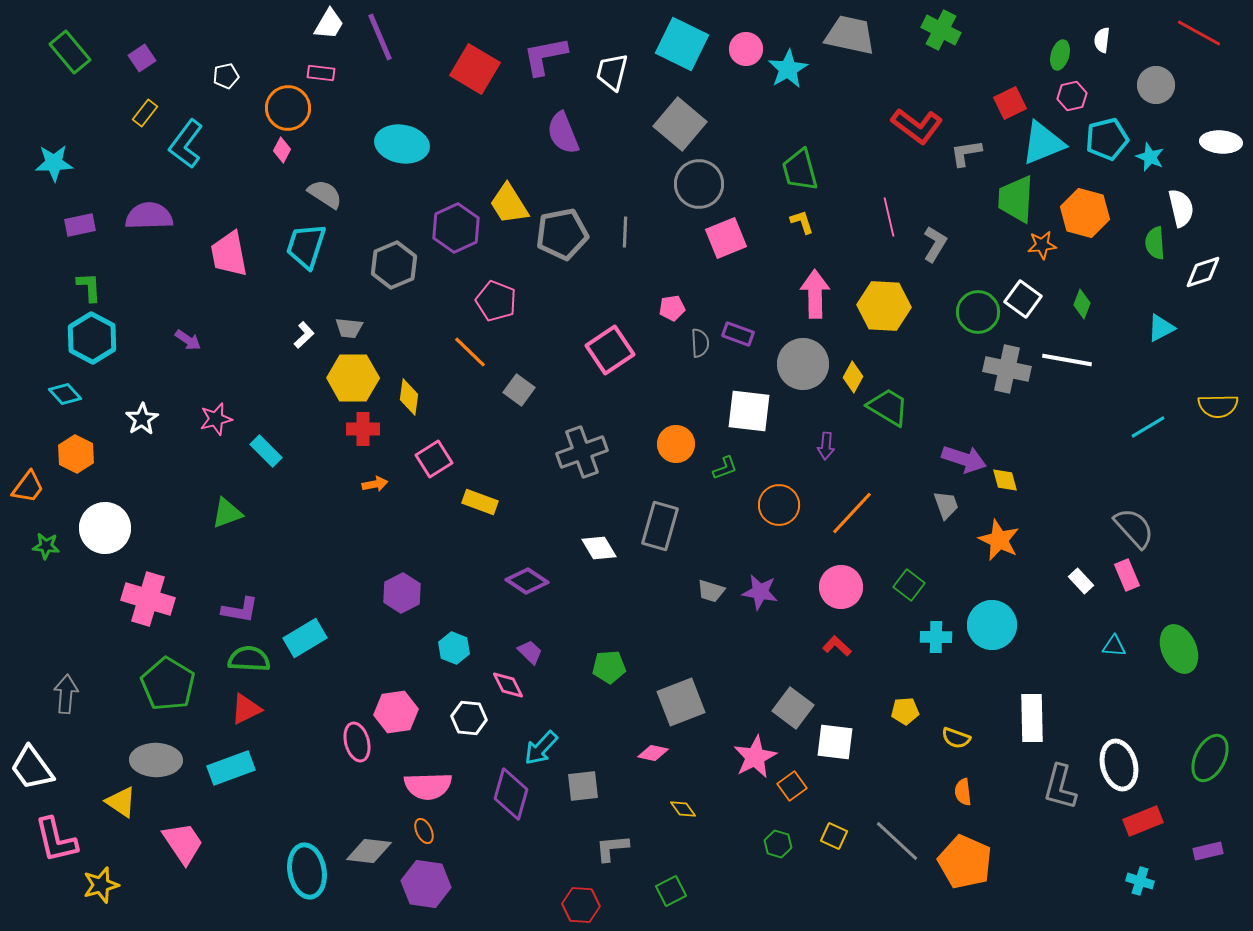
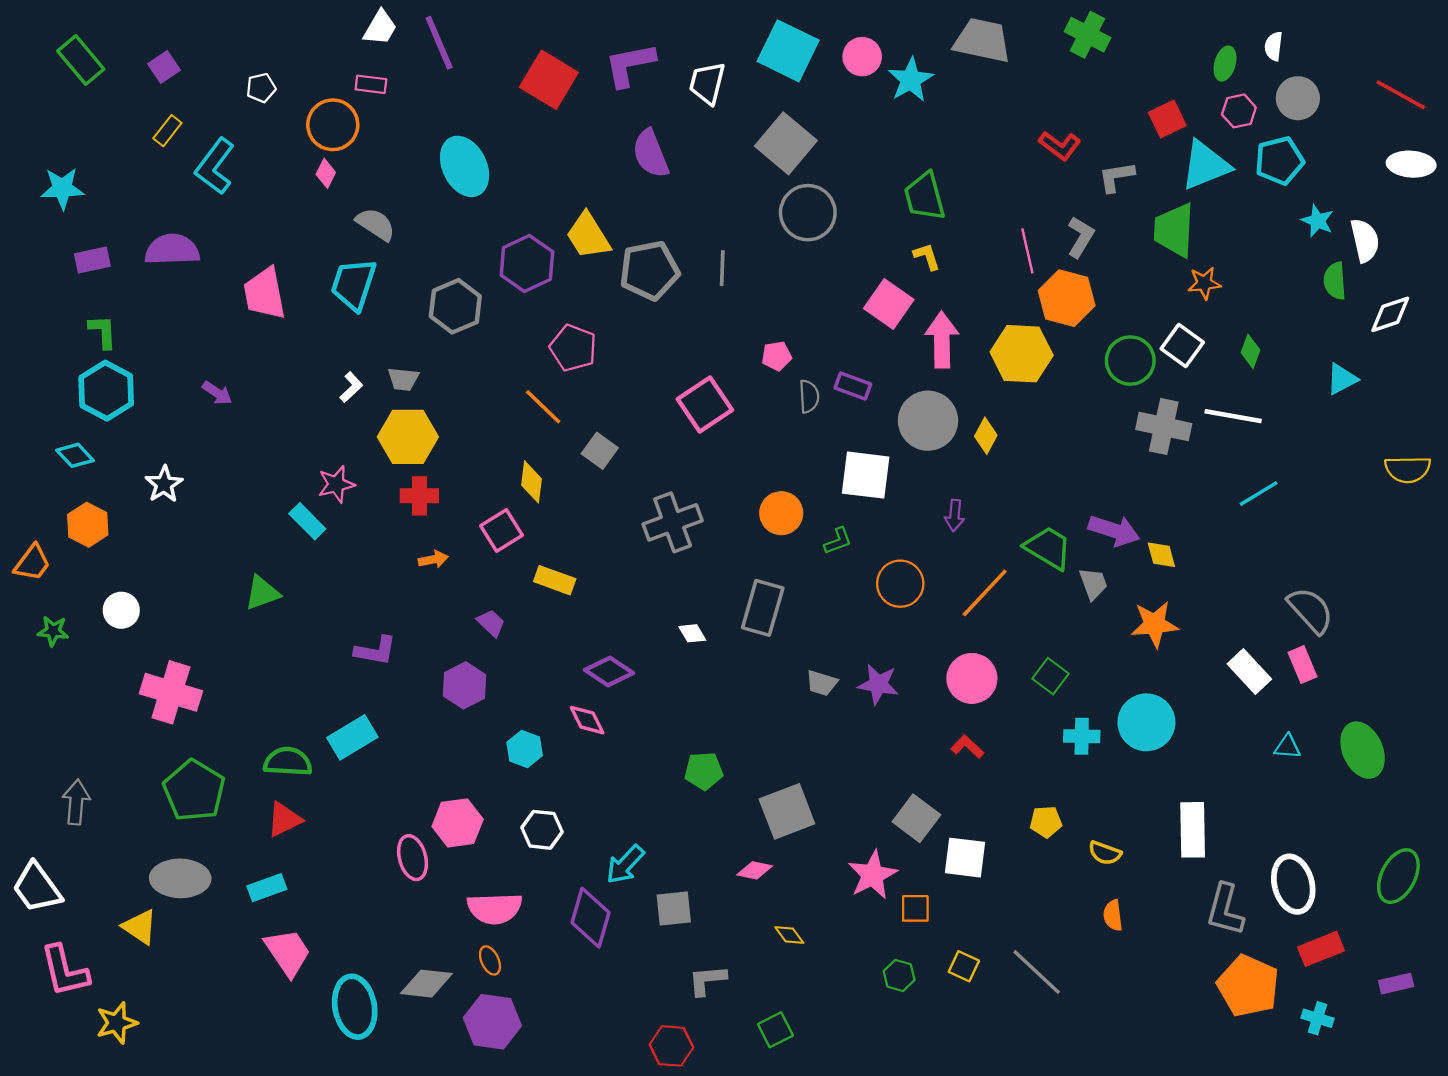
red line: (1199, 33) -> (1401, 95), moved
gray circle: (1156, 85) -> (1298, 98), moved
red L-shape: (917, 126) -> (1060, 146), size x0.7
cyan ellipse: (402, 144) -> (465, 166), turned 54
cyan star: (1150, 157) -> (1318, 221), moved
orange hexagon: (1085, 213) -> (1067, 298), moved
pink square: (726, 238) -> (889, 304), moved, turned -33
gray L-shape: (935, 244) -> (1081, 237), moved
yellow diamond: (409, 397) -> (532, 482), moved
green trapezoid: (888, 407) -> (1048, 548), moved
pink star: (216, 419) -> (336, 484), moved
cyan line: (1148, 427) -> (1259, 494), moved
white circle: (105, 528) -> (121, 610), size x0.6
orange star: (999, 540) -> (1155, 624), turned -30
white diamond: (599, 548) -> (692, 633), size x0.7
white rectangle: (1081, 581) -> (1249, 671), size x1.5
purple L-shape: (240, 610) -> (376, 651), moved
purple trapezoid: (530, 652) -> (491, 623), moved
pink diamond: (508, 685) -> (587, 720), moved
cyan rectangle: (231, 768) -> (267, 888), size x0.7
orange square: (792, 786) -> (915, 908), turned 36
pink trapezoid: (183, 843) -> (288, 952), moved
orange pentagon: (965, 862) -> (1248, 986), moved

